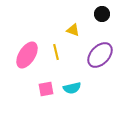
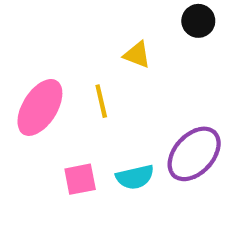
purple ellipse: (100, 55) -> (194, 154), moved

